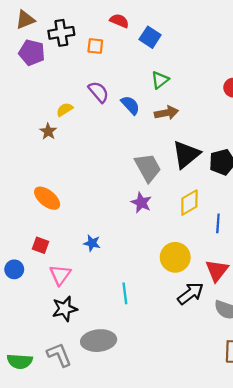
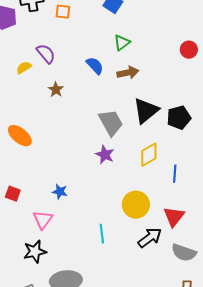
purple semicircle: (99, 92) -> (46, 54), moved
yellow semicircle: (65, 109) -> (24, 68), moved
brown star: (48, 131) -> (56, 90), moved
orange ellipse: (47, 198) -> (20, 136), moved
pink triangle: (60, 275) -> (43, 220), moved
cyan line: (125, 293) -> (102, 234), moved

